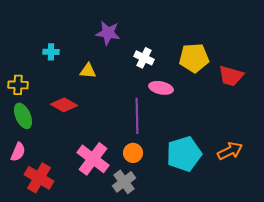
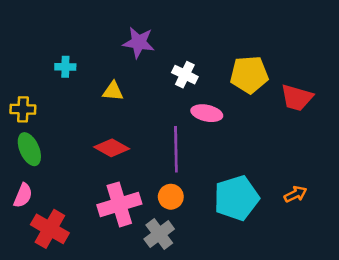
red diamond: (64, 105) -> (112, 148), moved
orange arrow: (230, 151) -> (295, 194), size x0.7
pink cross: (93, 159) -> (119, 204), turned 36

